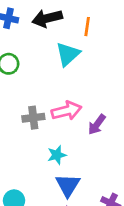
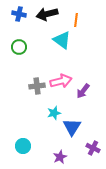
cyan triangle: (68, 54) -> (62, 40), turned -42
blue triangle: (68, 185) -> (72, 127), moved

